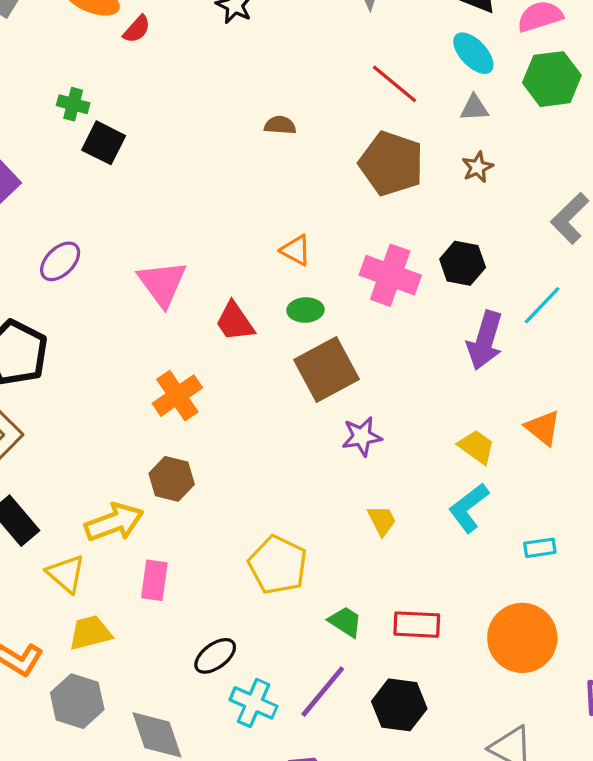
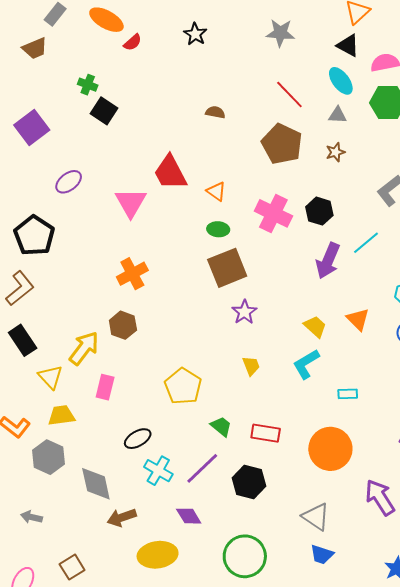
red trapezoid: (235, 322) -> (170, 173), moved, size x1.4
purple star: (362, 436) -> (244, 312), turned -30
yellow arrow: (114, 522) -> (84, 348), turned -39

